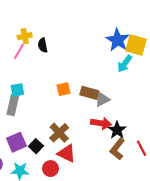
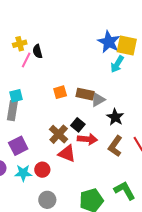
pink line: (19, 51) -> (26, 60), moved
red arrow: (101, 123) -> (87, 139), moved
black star: (117, 130) -> (115, 117), moved
black square: (36, 146) -> (78, 125), moved
red circle: (50, 169) -> (42, 170), moved

